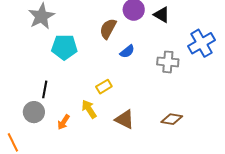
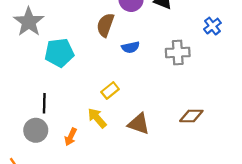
blue cross: (202, 43) -> (212, 26), size x0.6
blue semicircle: (127, 51) -> (130, 47), turned 35

